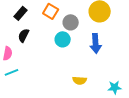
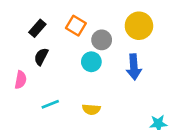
cyan line: (12, 72) -> (50, 104), moved
yellow semicircle: (80, 80) -> (91, 109), moved

